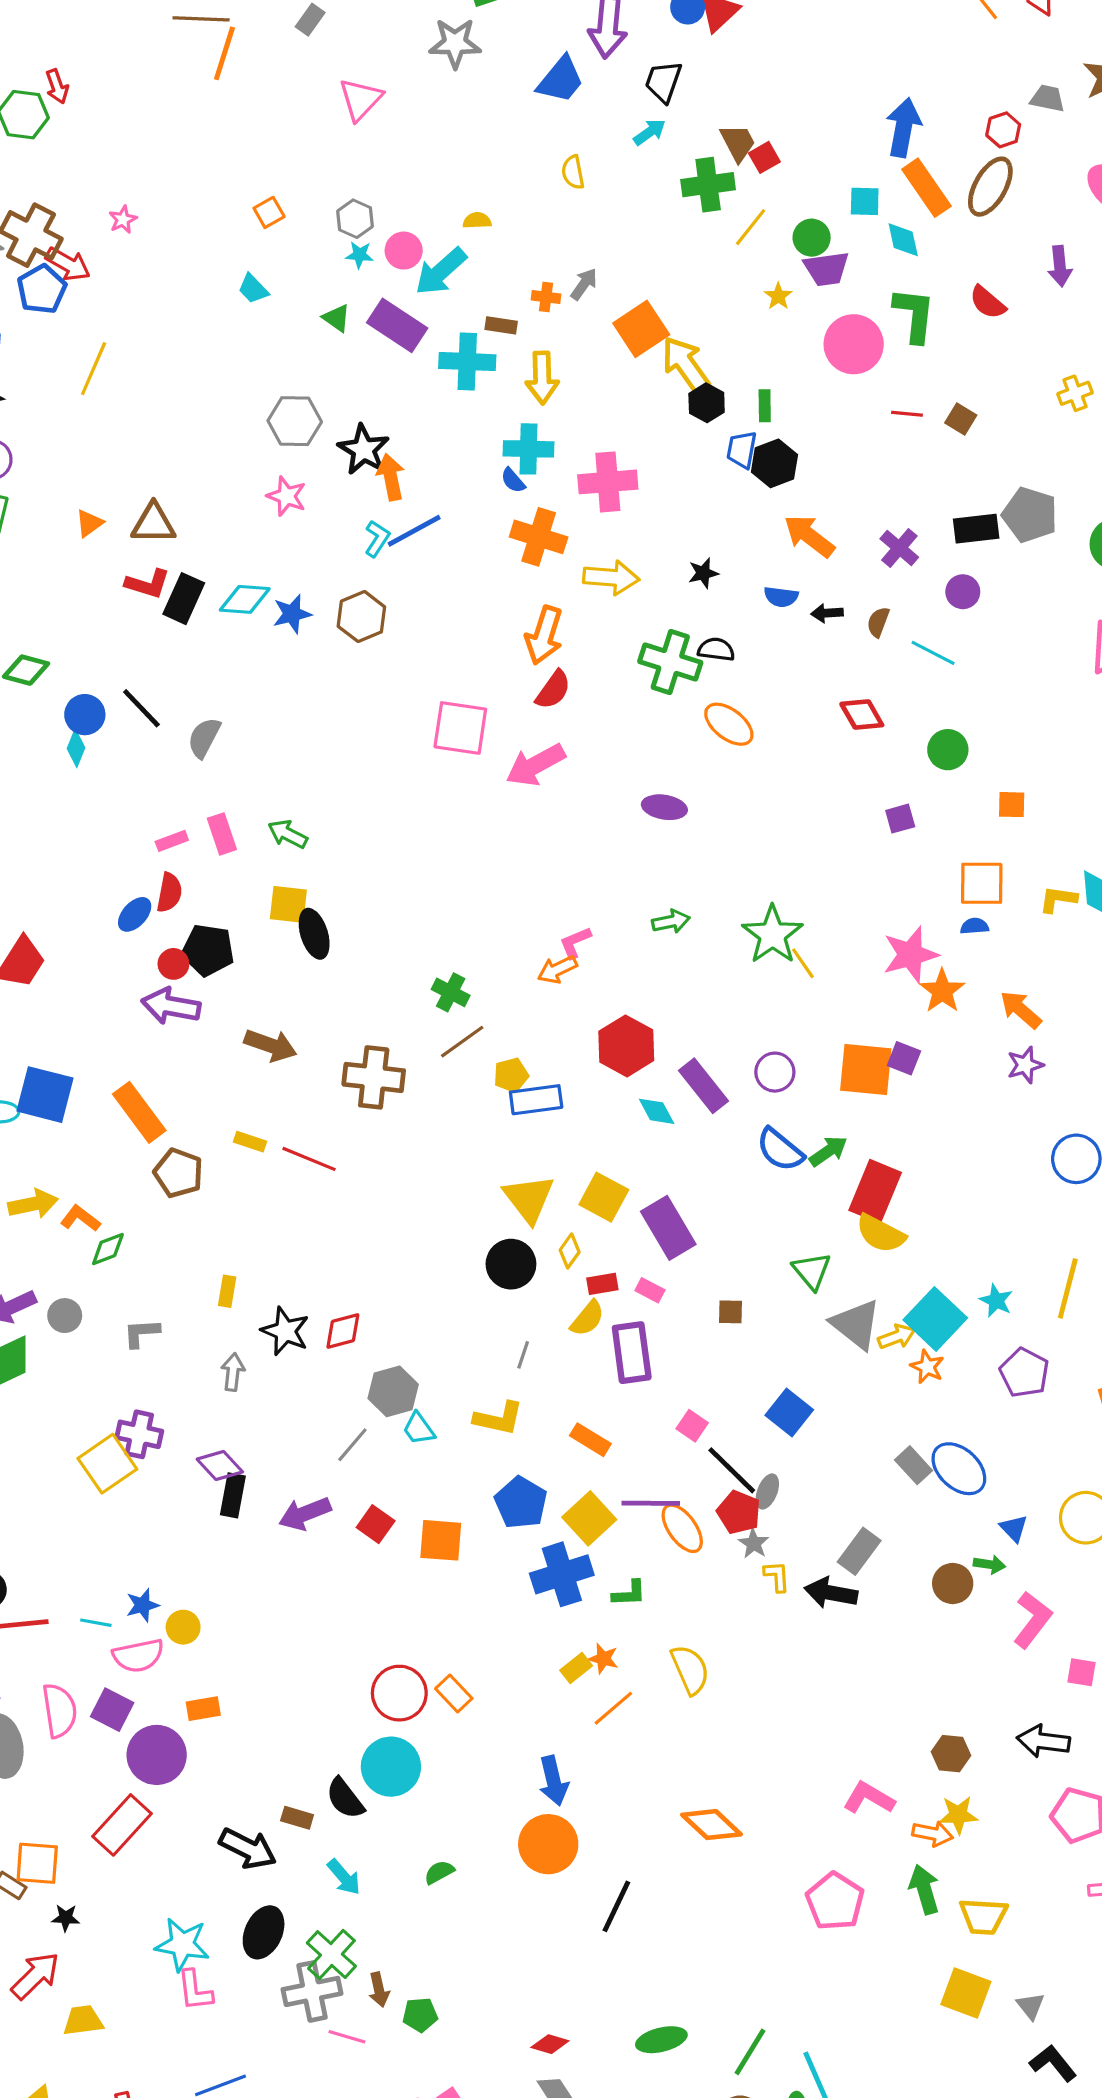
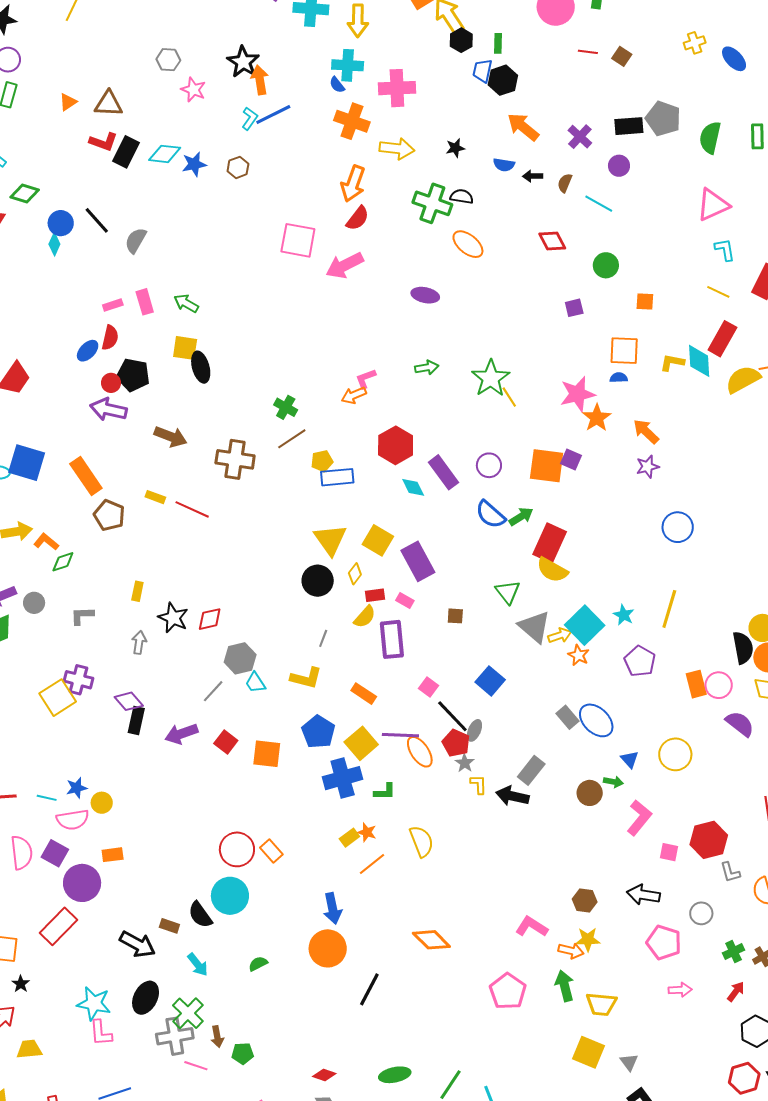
gray hexagon: (295, 421) -> (168, 60), moved, size x0.7
brown hexagon: (361, 617) -> (238, 167), size x0.7
black star: (66, 1918) -> (21, 984), turned 30

